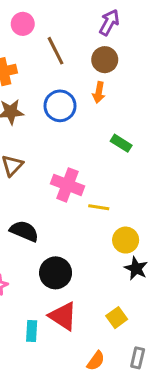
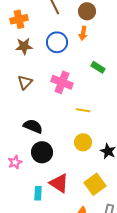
pink cross: (67, 185) -> (62, 82), moved
yellow circle: (126, 240) -> (83, 142), moved
black circle: (56, 273) -> (42, 152), moved
yellow square: (117, 318) -> (95, 184), size x1.5

